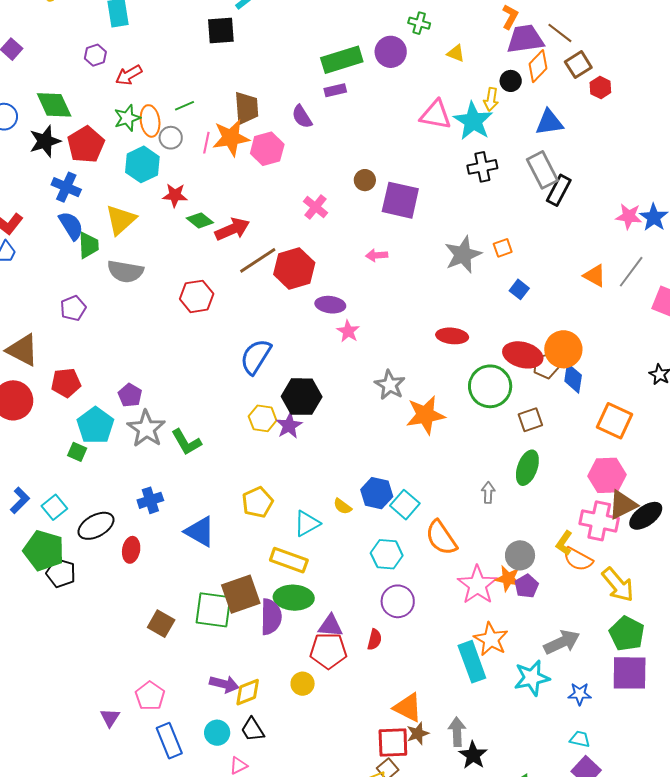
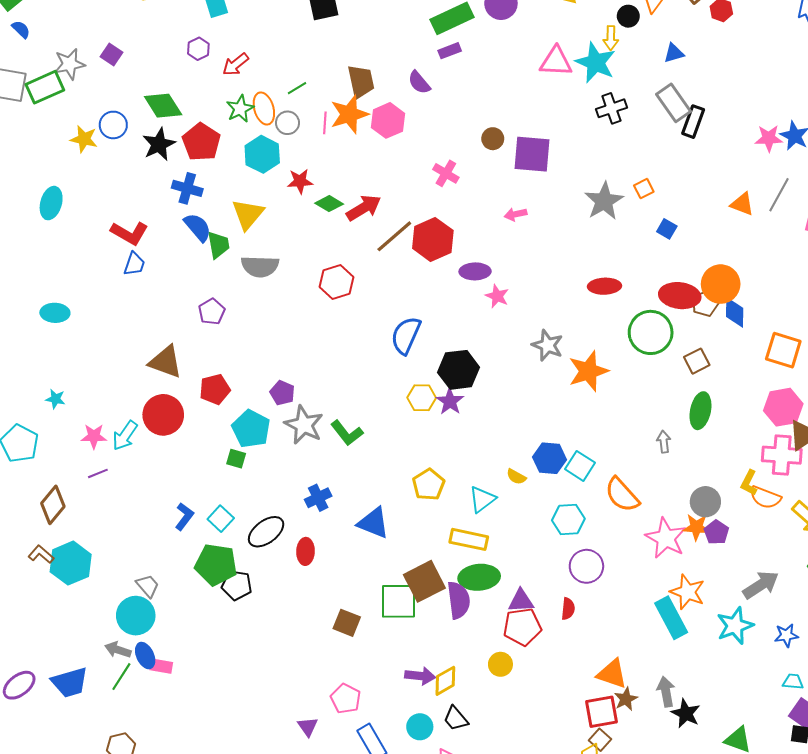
blue triangle: (549, 122) -> (674, 53), size x0.7

